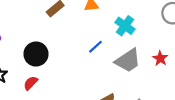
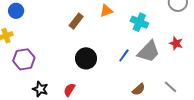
blue line: (96, 47) -> (124, 55), moved
black circle: (36, 54) -> (86, 58), moved

